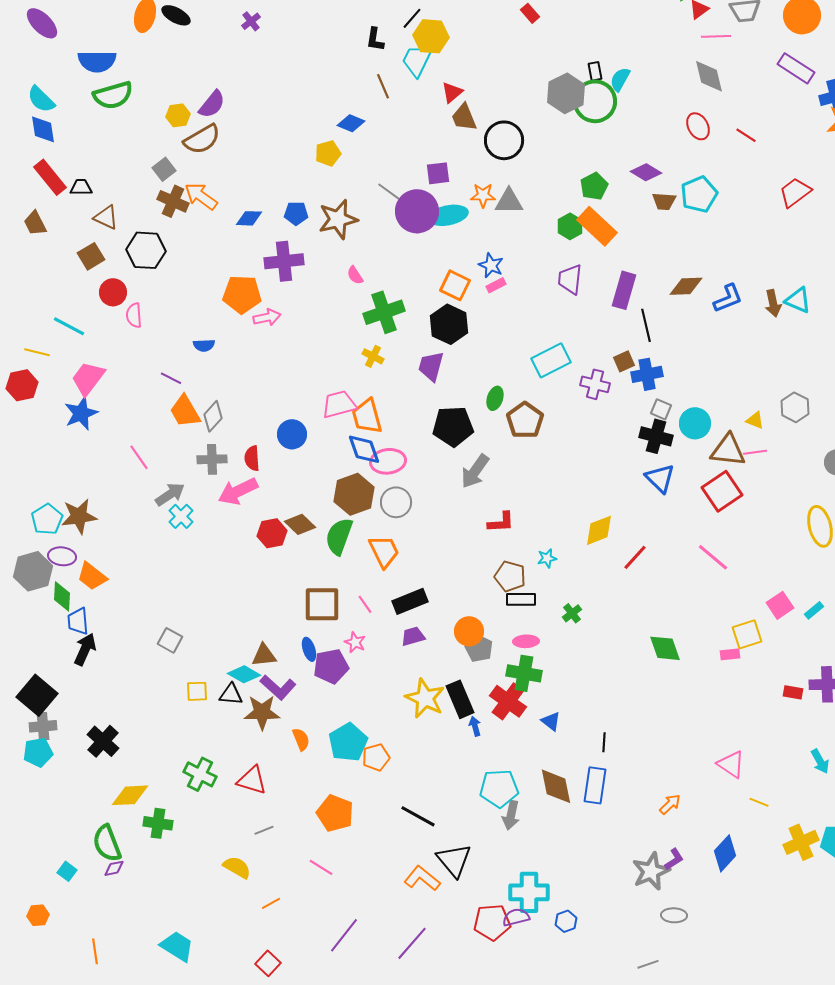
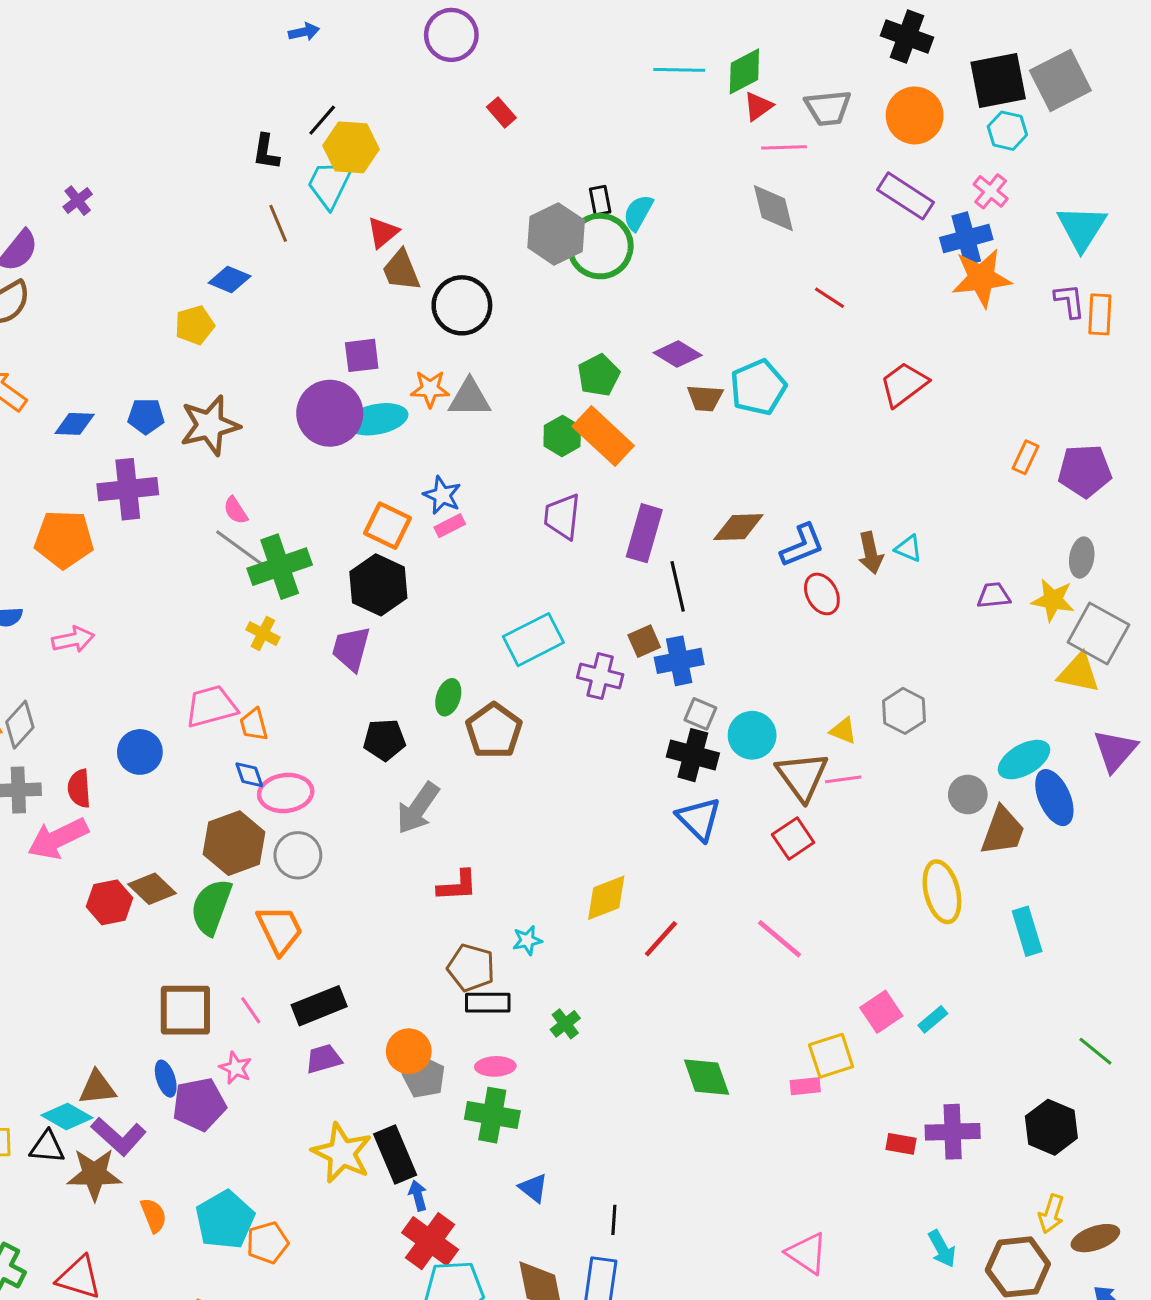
purple cross: (251, 21) -> (78, 201), moved
red ellipse: (698, 126) -> (822, 594), moved
gray line: (394, 195) -> (240, 548), moved
cyan triangle: (798, 300) -> (909, 548), size x0.7
pink arrow: (267, 317) -> (73, 640), moved
orange trapezoid: (367, 416) -> (254, 725), size x0.6
black pentagon: (453, 426) -> (384, 740), size x0.7
blue diamond: (364, 449) -> (249, 775), size x0.6
brown triangle: (728, 450) -> (802, 776), turned 48
red square: (722, 491) -> (793, 839), size x0.7
red cross: (508, 701) -> (430, 1241), moved

